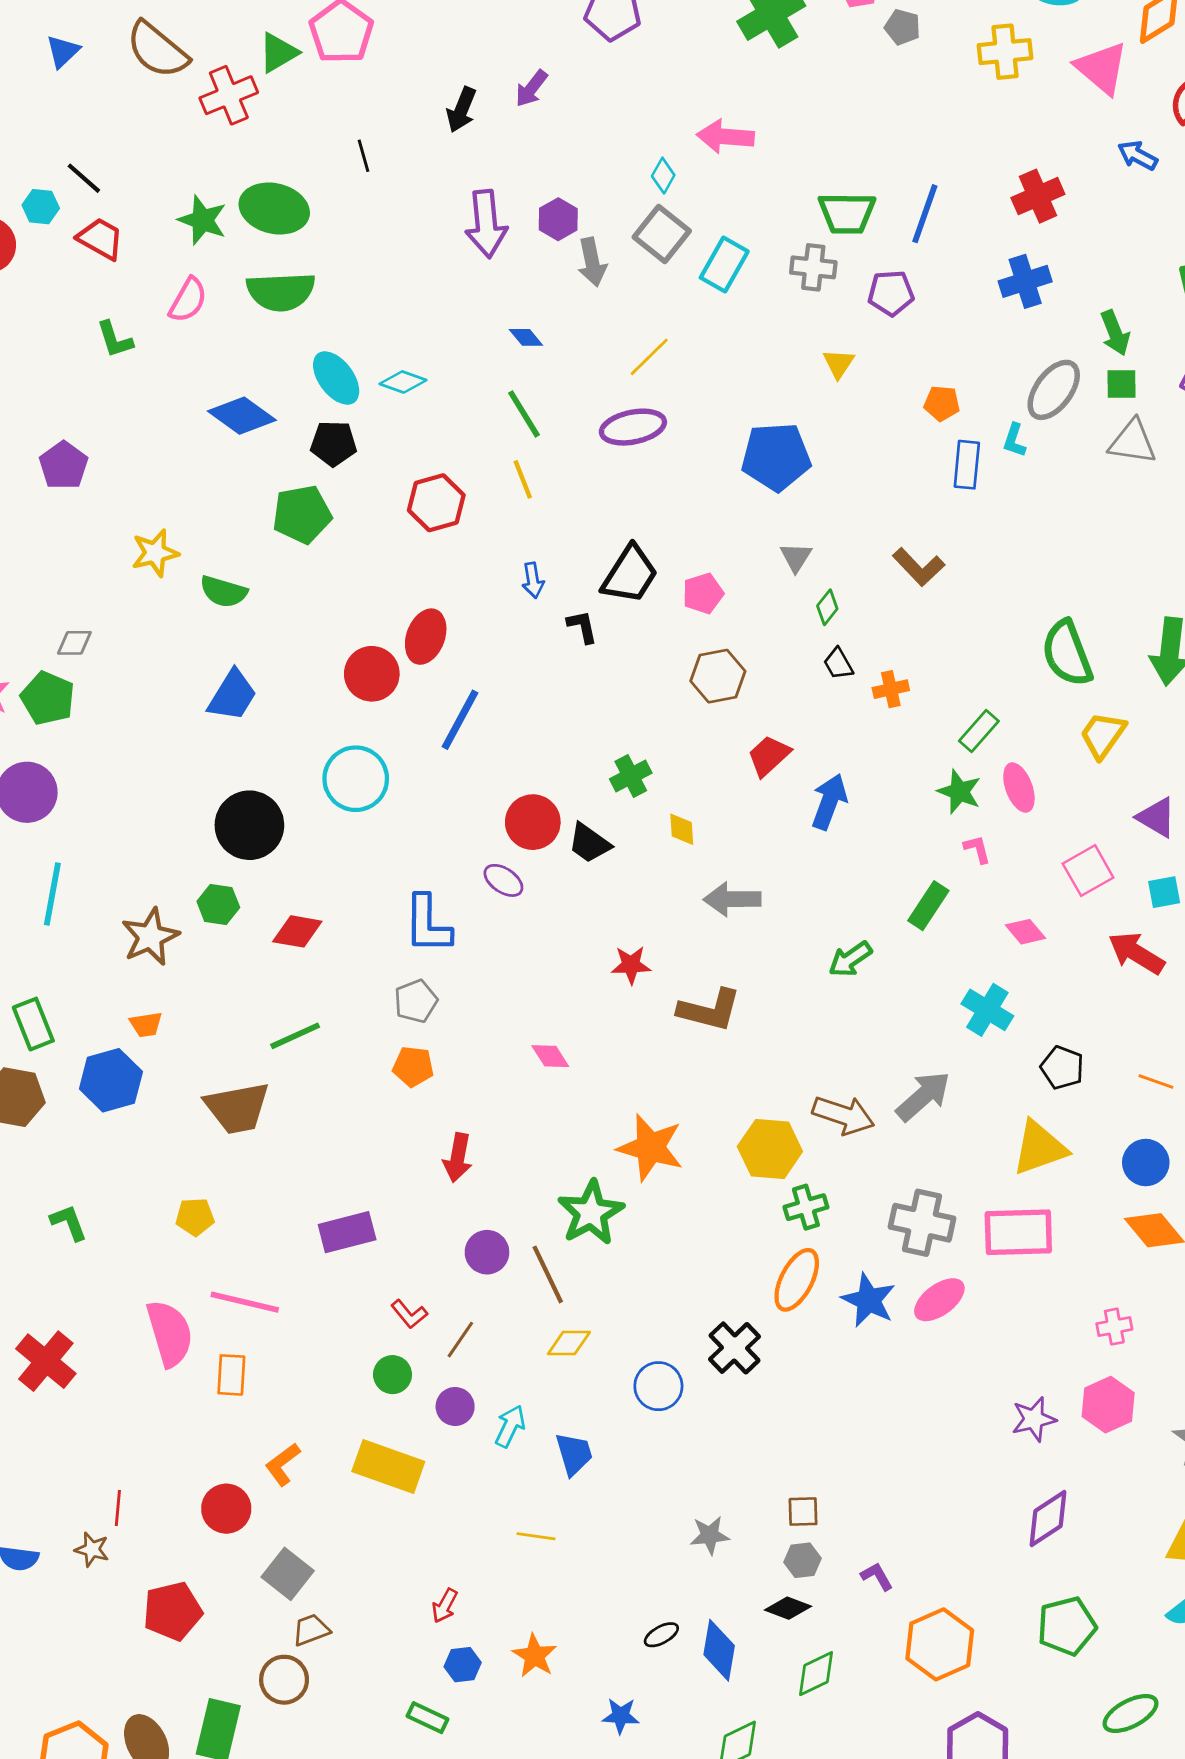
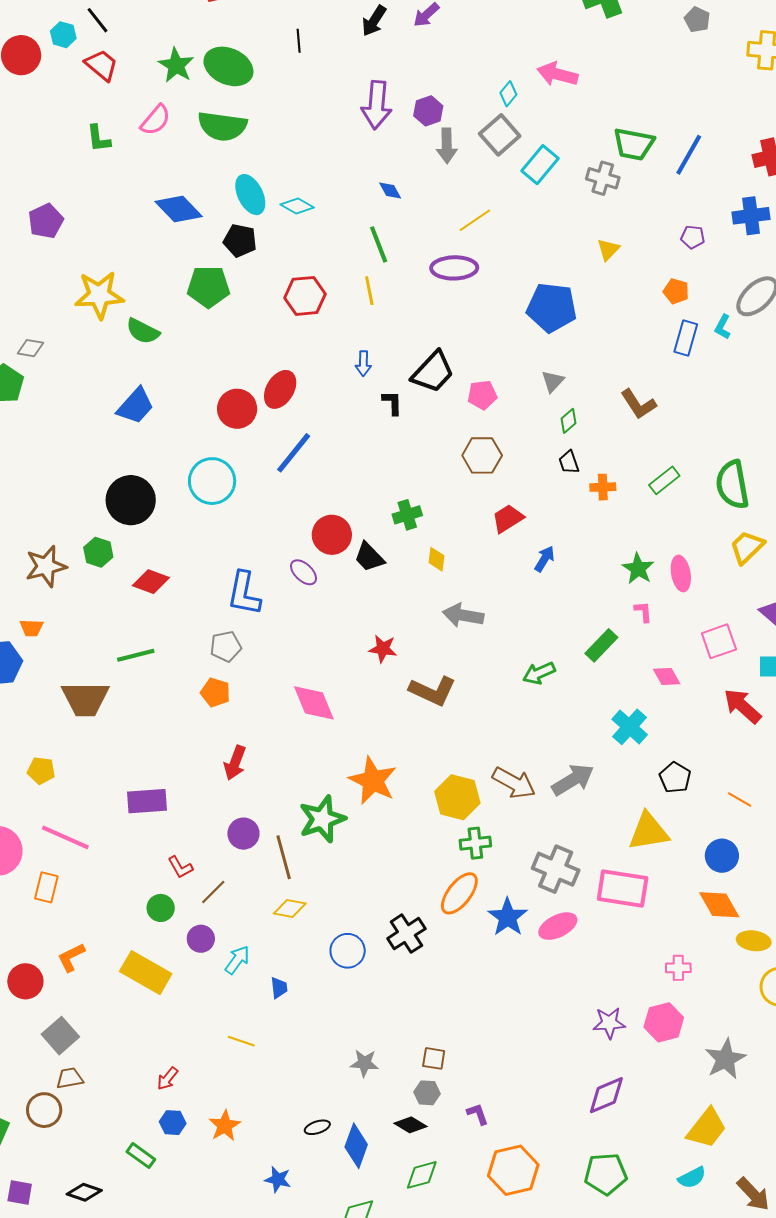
purple pentagon: (891, 293) -> (693, 237), moved, size x0.7
yellow star: (155, 553) -> (99, 295), size x1.4
green rectangle: (979, 731) -> (664, 480), moved
blue arrow: (829, 802) -> (545, 559), size x0.7
pink diamond: (550, 1056) -> (314, 703), size x1.6
blue trapezoid: (574, 1454) -> (279, 988), size x0.7

